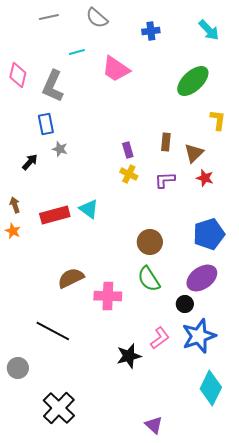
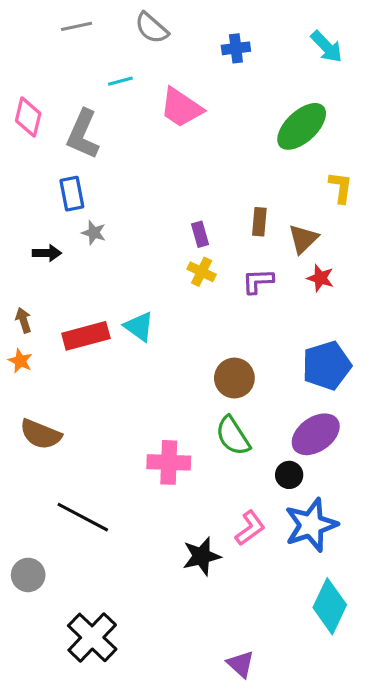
black arrow: (30, 162) -> (47, 253), turned 48
brown semicircle: (71, 278) -> (41, 434), moved, turned -132

